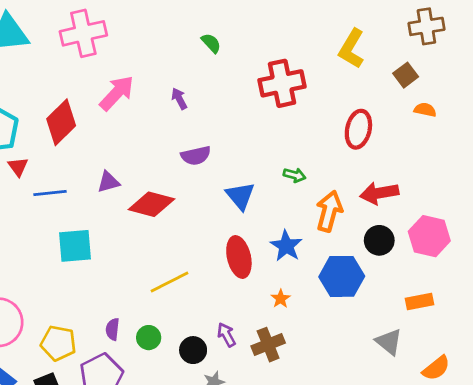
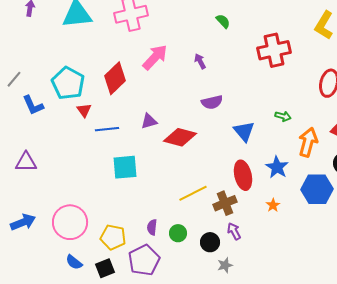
brown cross: (268, 345) -> (225, 203), moved

